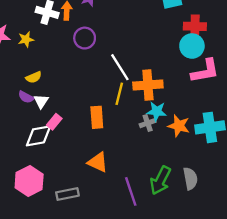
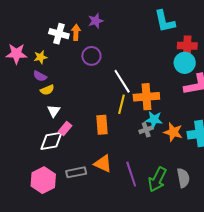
purple semicircle: (26, 97) -> (40, 76), moved
purple line: (131, 191) -> (131, 174), moved
gray rectangle: (67, 194) -> (76, 172), moved

